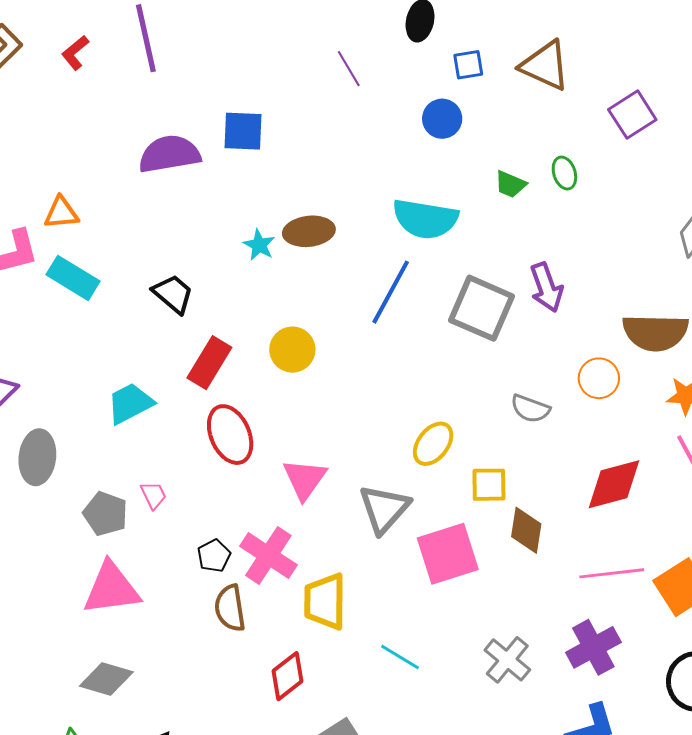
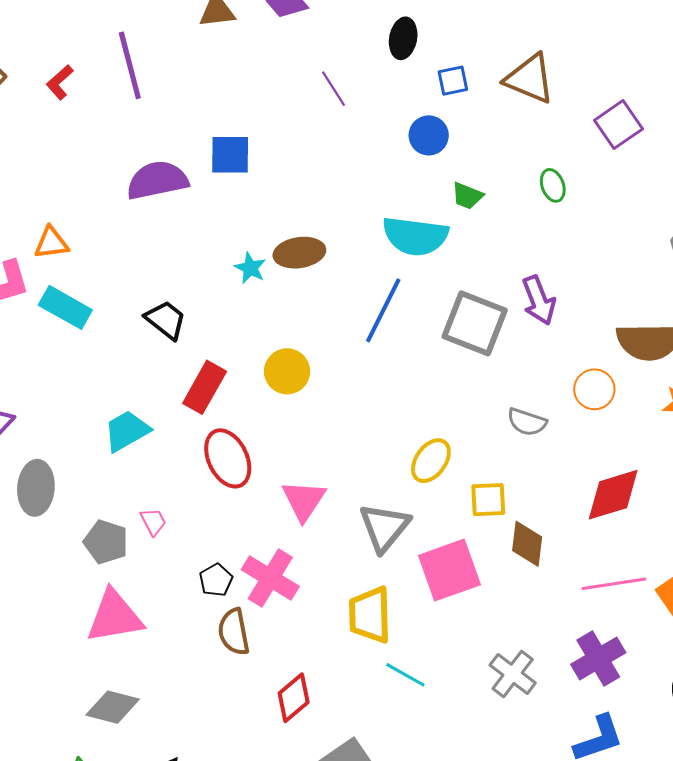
green trapezoid: (510, 184) -> (467, 196), moved
yellow trapezoid: (325, 601) -> (370, 615), moved

